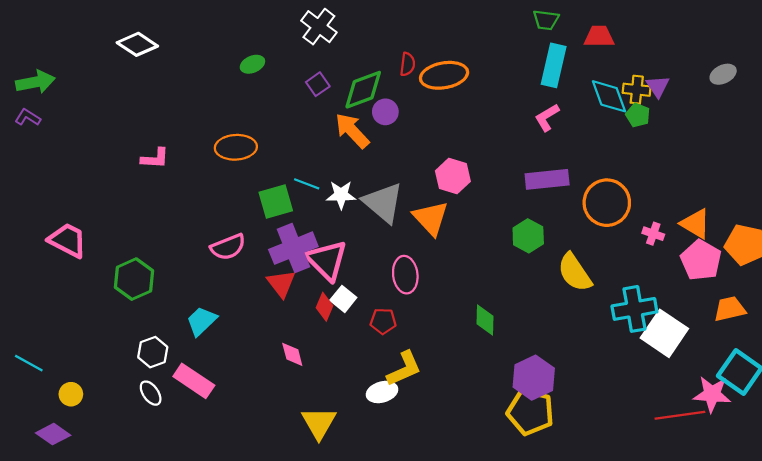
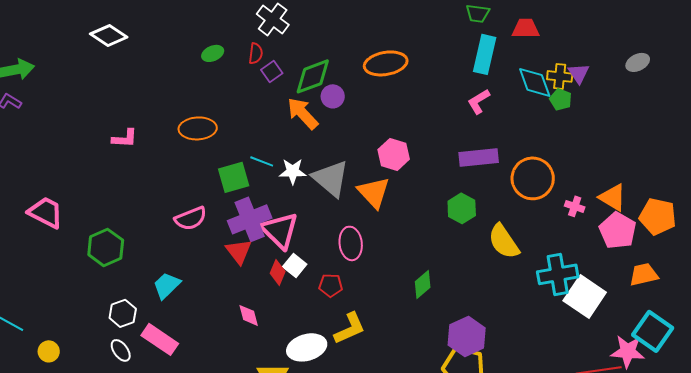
red semicircle: (407, 64) -> (256, 53), moved
green diamond: (485, 320) -> (423, 284), turned 48
white ellipse: (382, 392) -> (307, 347), moved, size x1.4

